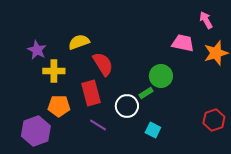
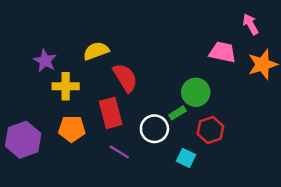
red hexagon: (214, 120) -> (210, 130), moved
purple hexagon: (36, 131) -> (23, 140), moved

